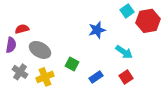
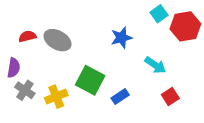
purple semicircle: (11, 45) -> (14, 68), moved
gray ellipse: (40, 50) -> (57, 40), moved
green square: (72, 64) -> (90, 80), size x1.6
red square: (126, 77) -> (170, 97), moved

